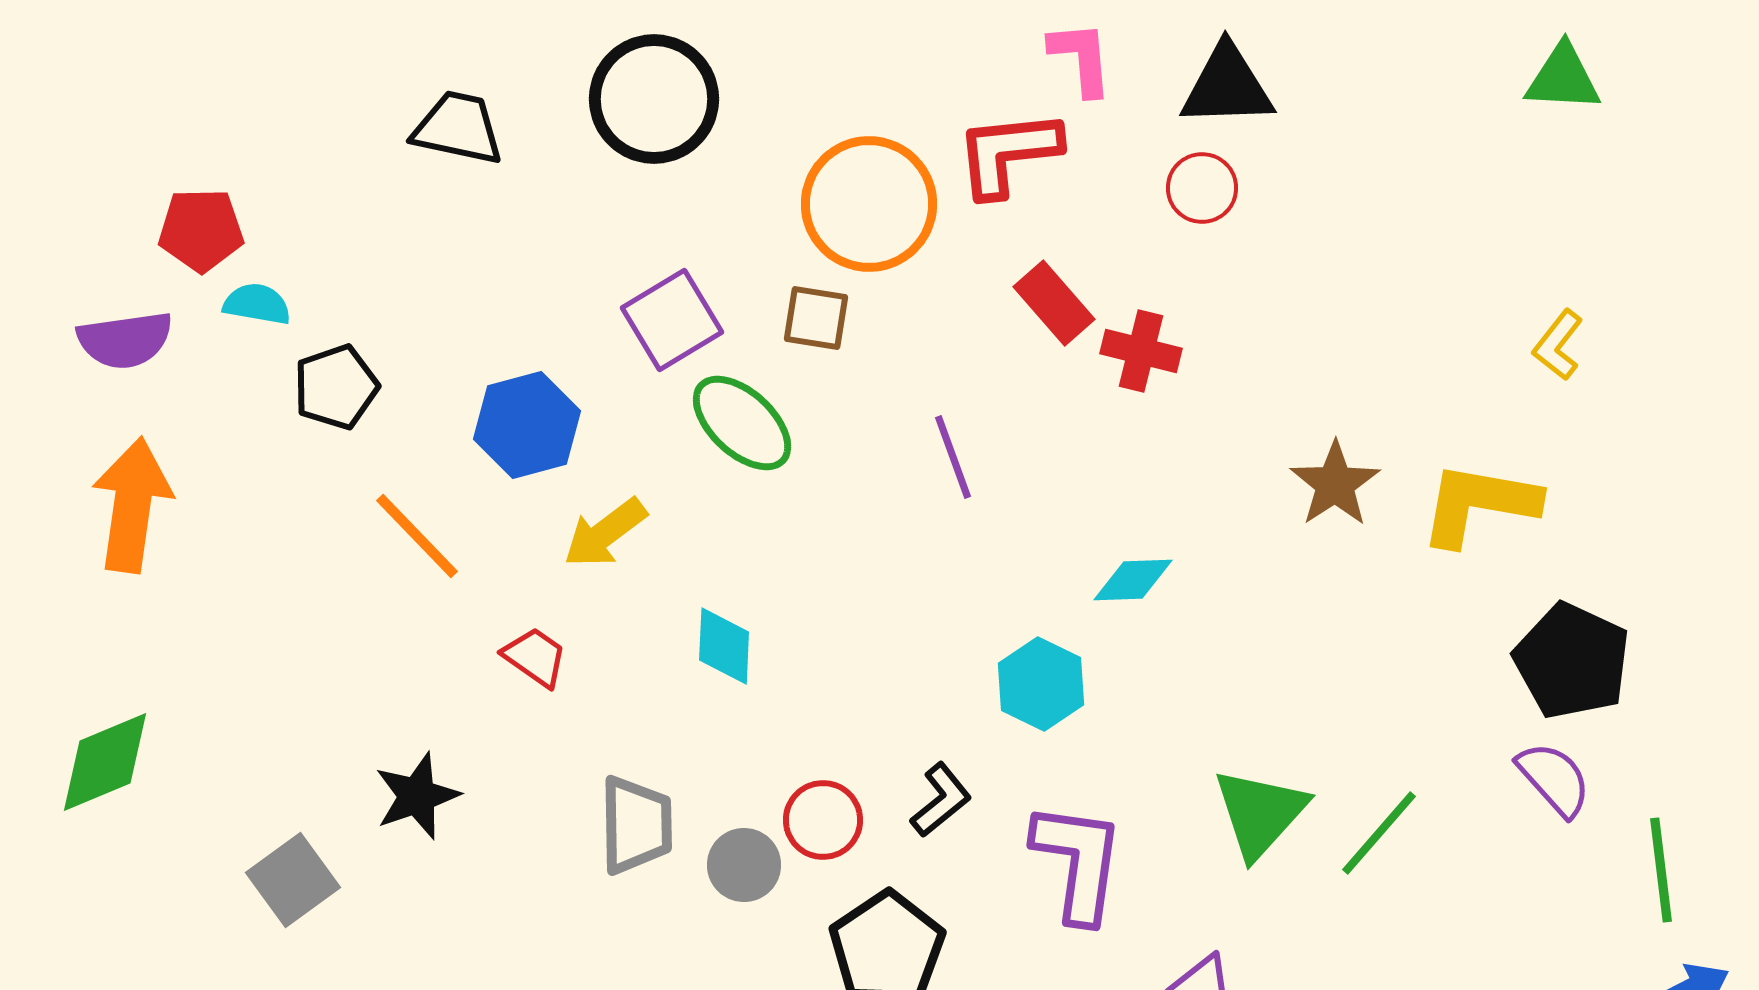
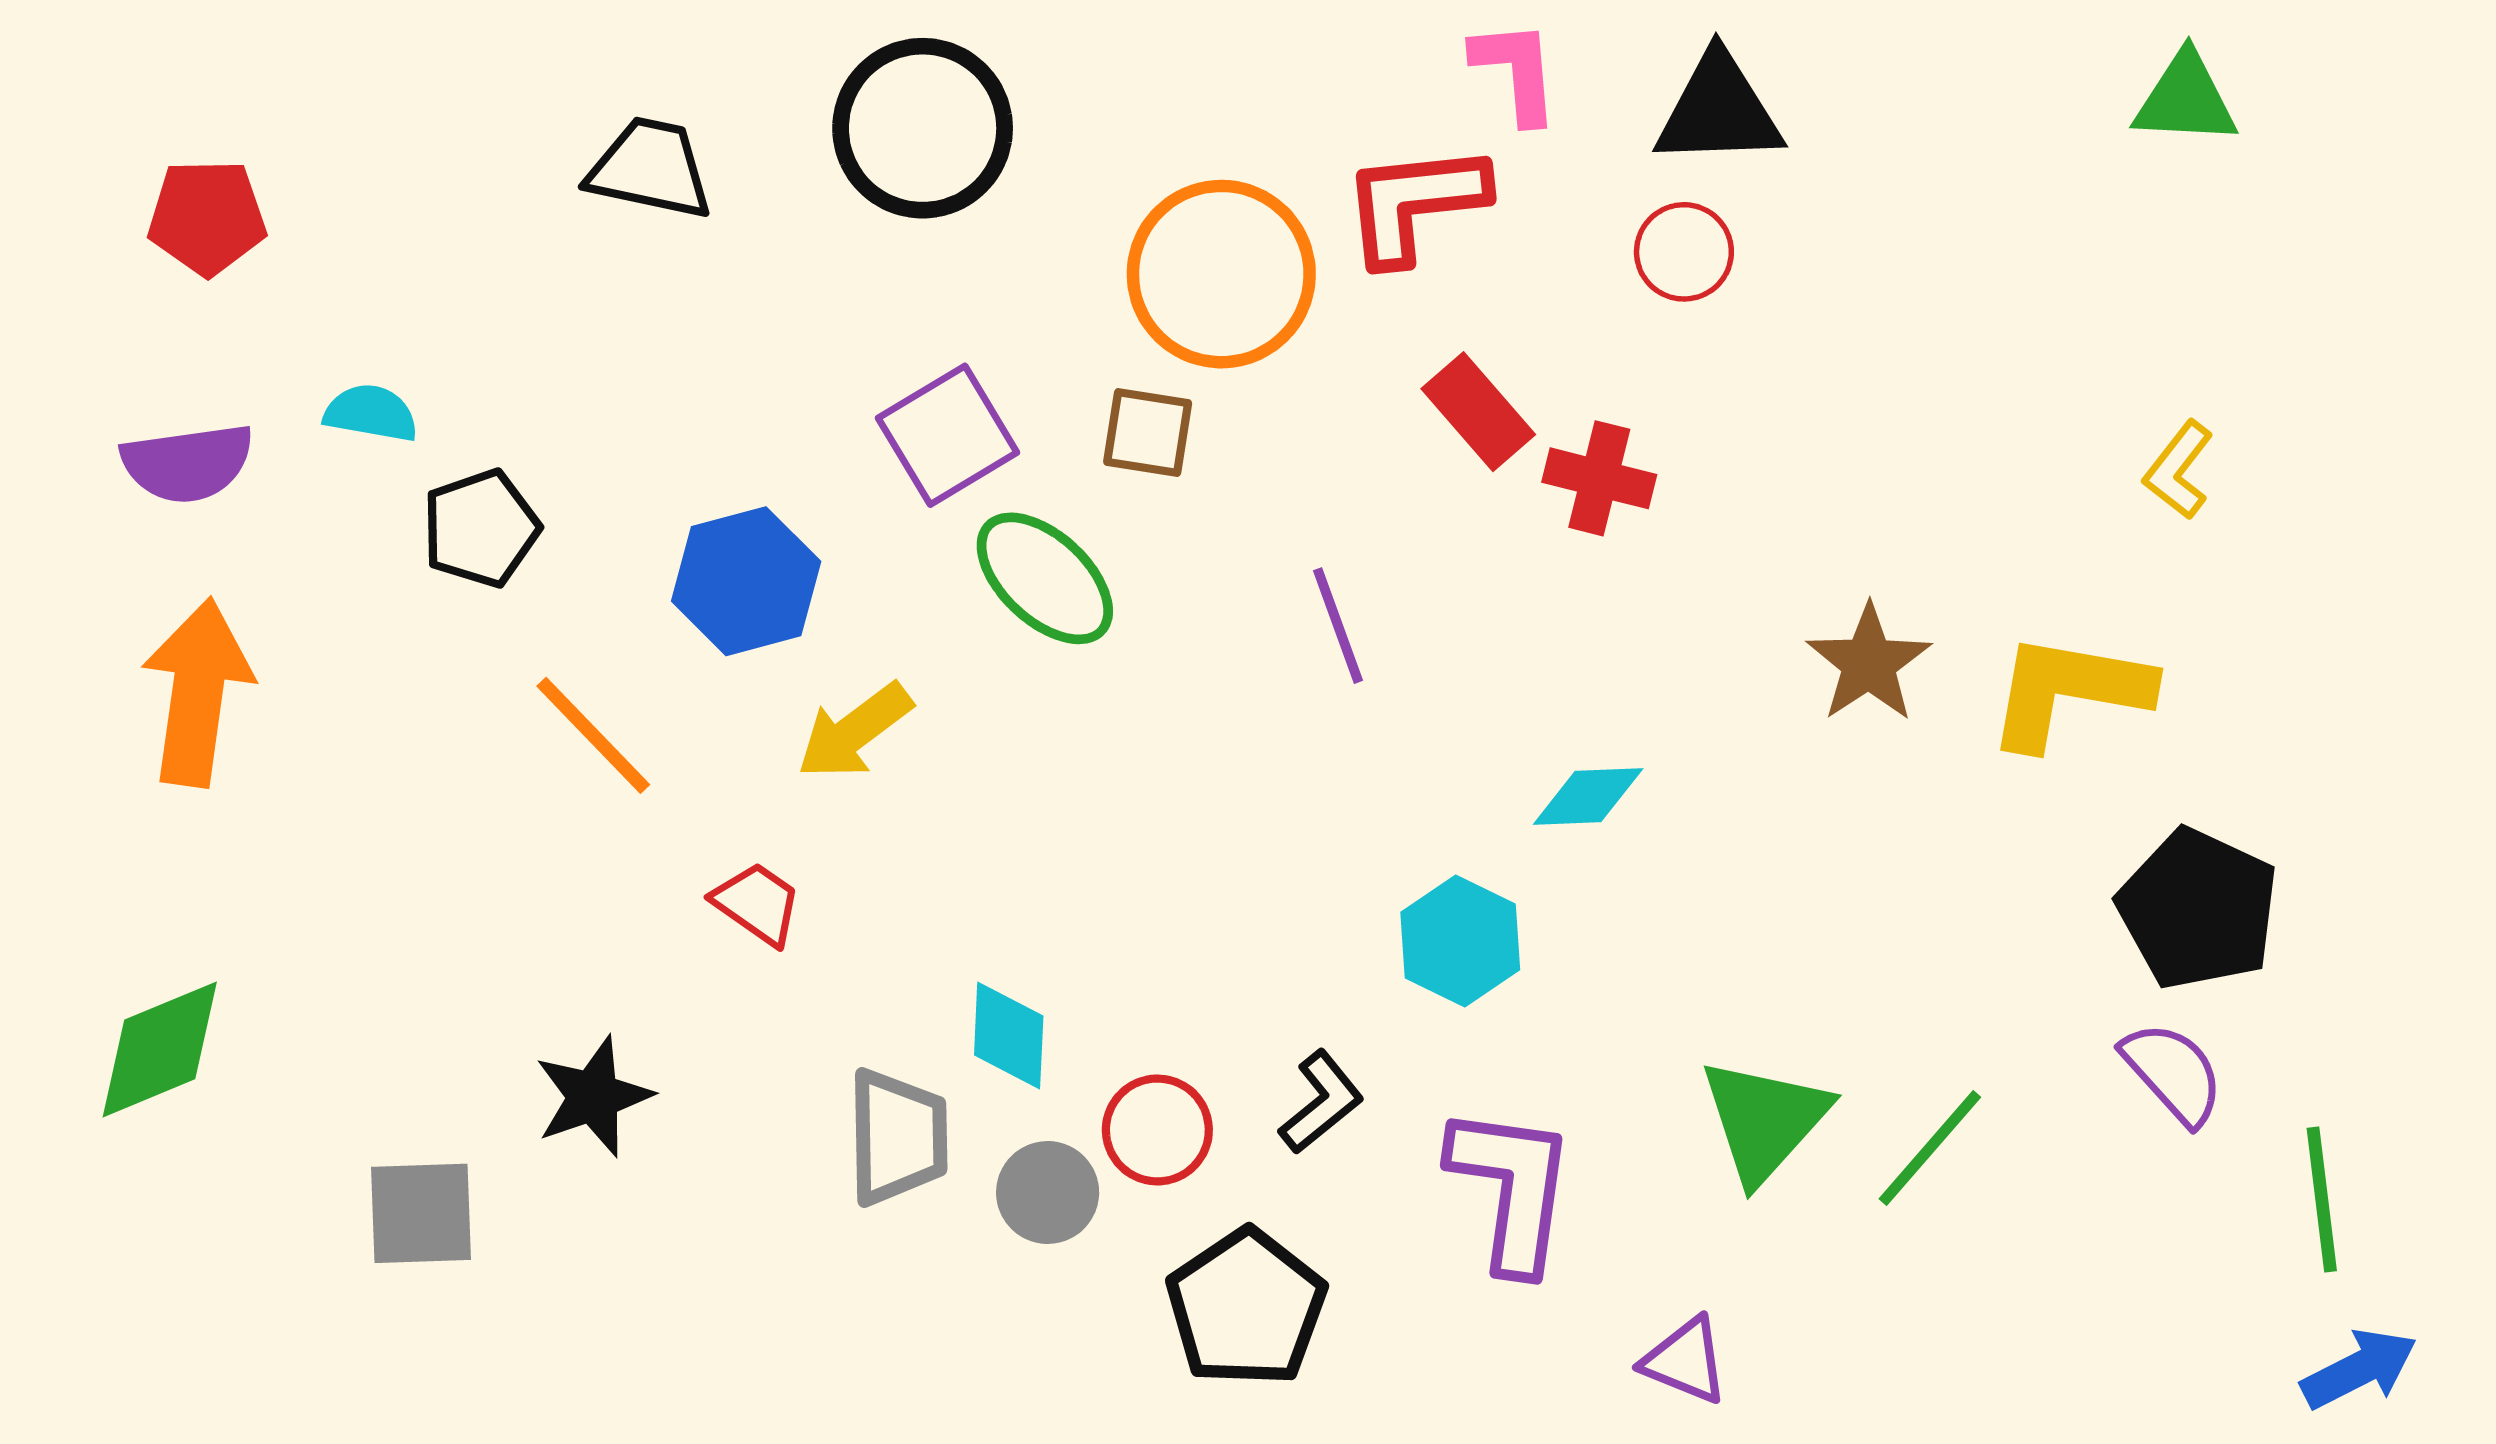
red pentagon: (201, 230) -> (207, 217), moved
cyan diamond: (724, 646) -> (1009, 1035), moved
gray square: (293, 880) -> (421, 1213), turned 34

